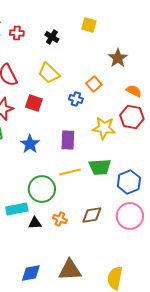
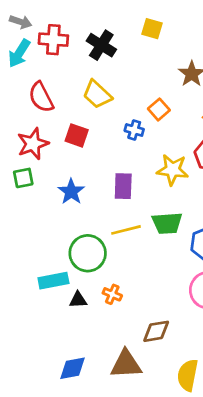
red cross: (17, 33) -> (53, 40), size x1.5
black cross: (52, 37) -> (101, 45), size x1.5
brown diamond: (92, 215) -> (156, 331), moved

